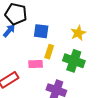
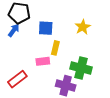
green cross: (74, 61) -> (81, 68), moved

